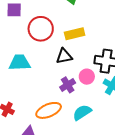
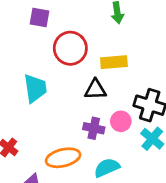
cyan trapezoid: (20, 63) -> (35, 88), turned 75
purple cross: (68, 85) -> (94, 128), turned 35

